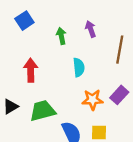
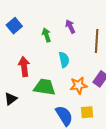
green trapezoid: (43, 111) -> (45, 87), moved, turned 30

